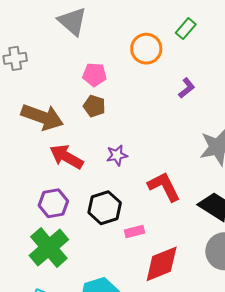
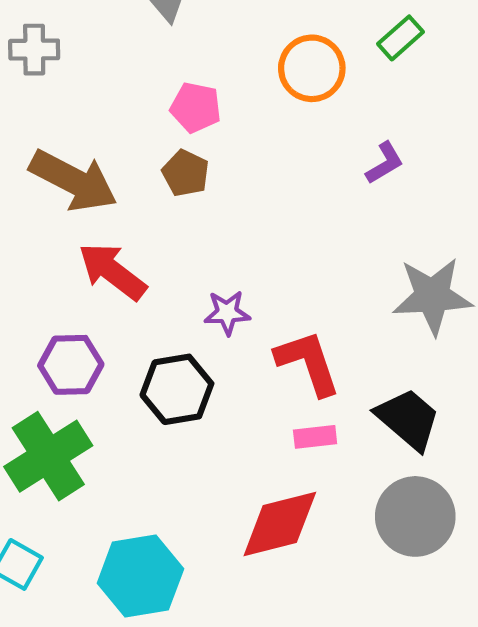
purple star: (117, 155) -> (227, 313), moved
pink rectangle: (134, 231) -> (315, 437), moved

